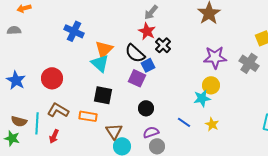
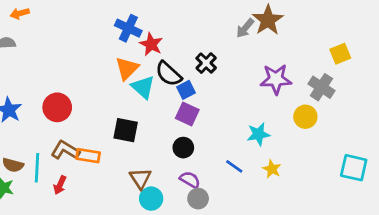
gray arrow: (151, 12) -> (245, 28), moved
blue cross: (74, 31) -> (128, 28), moved
red star: (147, 31) -> (151, 44), moved
cyan triangle: (100, 63) -> (143, 87), moved
purple square: (137, 78) -> (187, 114), moved
yellow circle: (211, 85) -> (305, 117), moved
orange rectangle: (88, 116) -> (88, 156), moved
purple semicircle: (151, 132) -> (190, 180), turned 49

